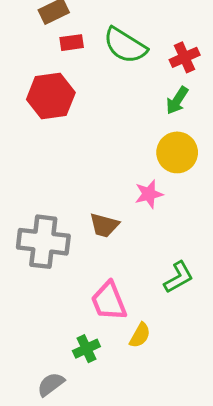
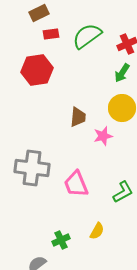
green semicircle: (125, 45) -> (87, 36), turned 112
brown trapezoid: (104, 225) -> (78, 117), moved, turned -100
pink trapezoid: (109, 301) -> (76, 184), moved

